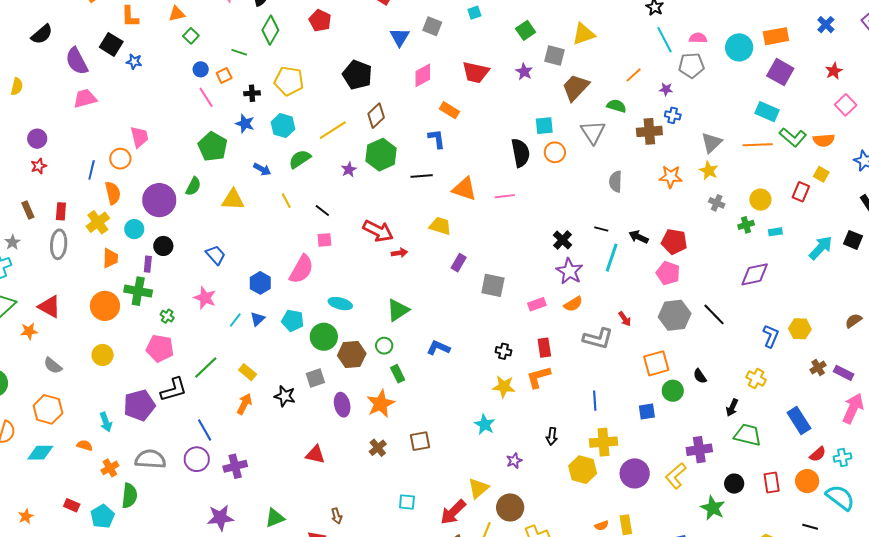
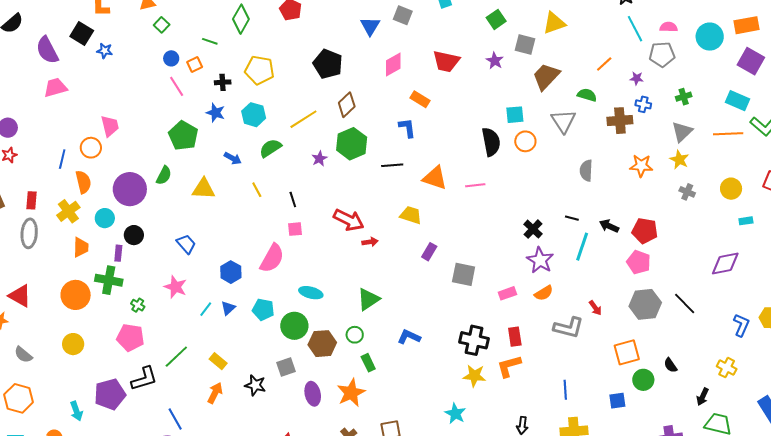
black line: (322, 210) -> (293, 199), turned 35
green cross: (746, 225) -> (684, 97), moved
black cross: (503, 351) -> (474, 340), size x1.8

